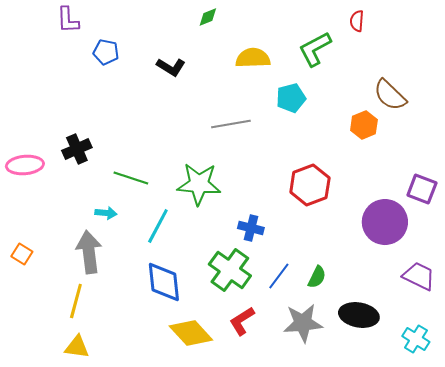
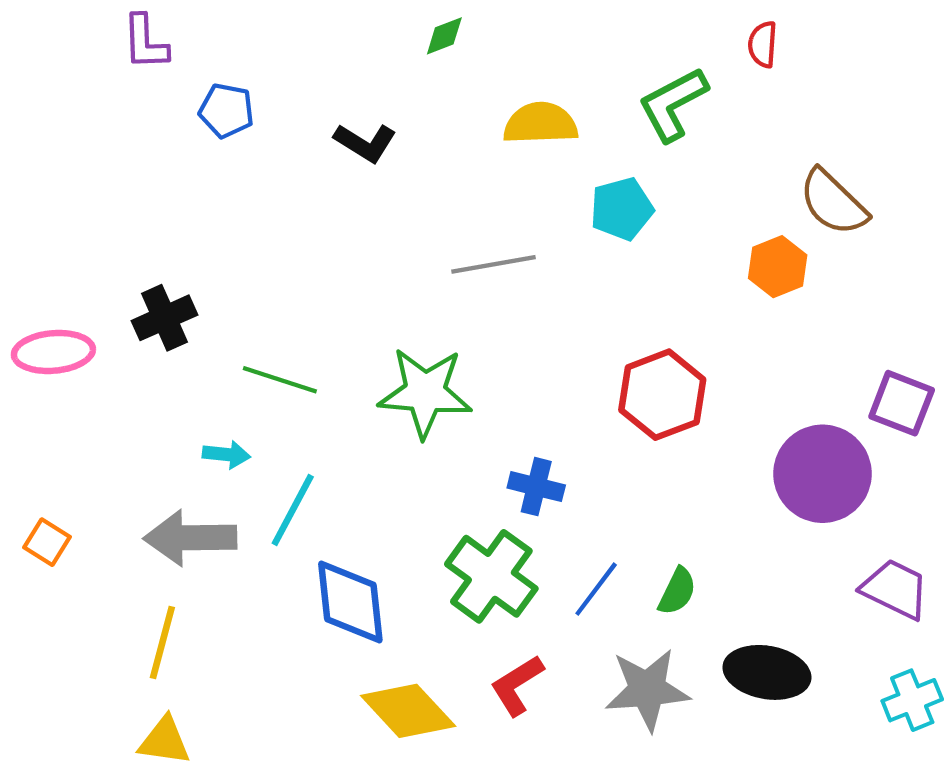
cyan line: (158, 226) -> (293, 510), moved
gray arrow: (89, 252) -> (190, 538), turned -84
cyan cross: (416, 339) -> (912, 700), moved, turned 36

